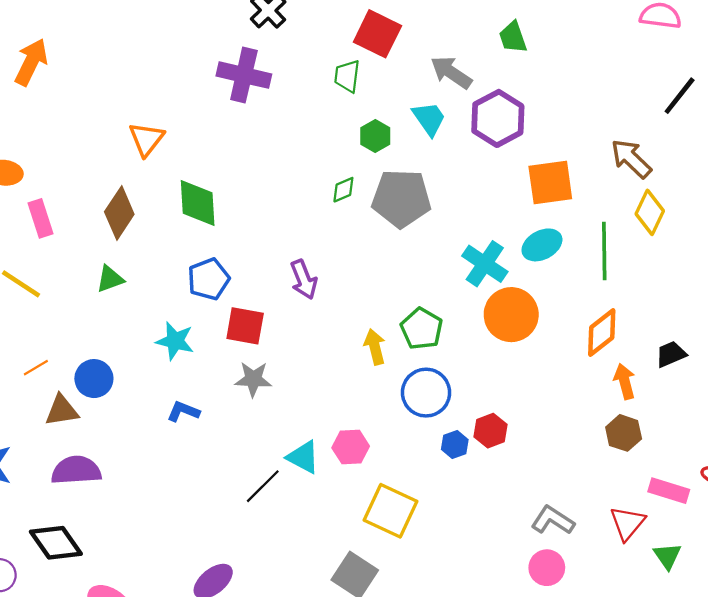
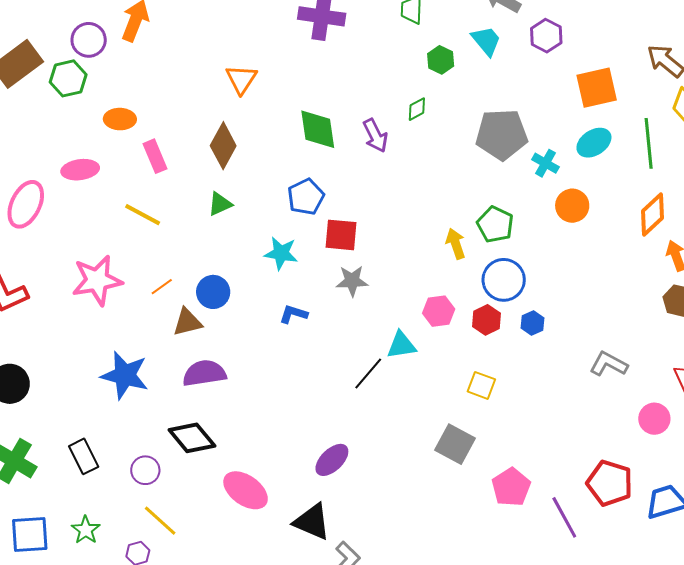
purple hexagon: (498, 118) -> (546, 36), size x0.7
gray pentagon: (401, 198) -> (502, 134), moved
green diamond: (198, 203) -> (318, 129), moved
cyan cross: (485, 264) -> (545, 163), size x0.7
purple arrow: (304, 279) -> (375, 136), moved
orange circle: (511, 315) -> (572, 206), size x0.7
red hexagon: (490, 431) -> (487, 320), moved
pink hexagon: (351, 447) -> (439, 311), moved
cyan triangle: (303, 457) -> (401, 345), turned -32
yellow square: (391, 511) -> (481, 385), size x0.6
gray L-shape: (553, 520) -> (609, 364), moved
pink circle: (547, 568) -> (654, 419), moved

